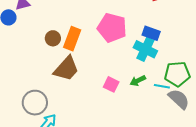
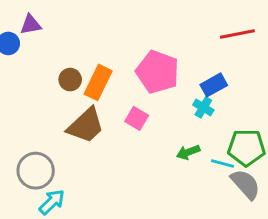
blue rectangle: (151, 33) -> (214, 85), turned -54
cyan cross: (145, 49) -> (203, 107), size x0.6
pink square: (111, 84) -> (137, 118), moved

